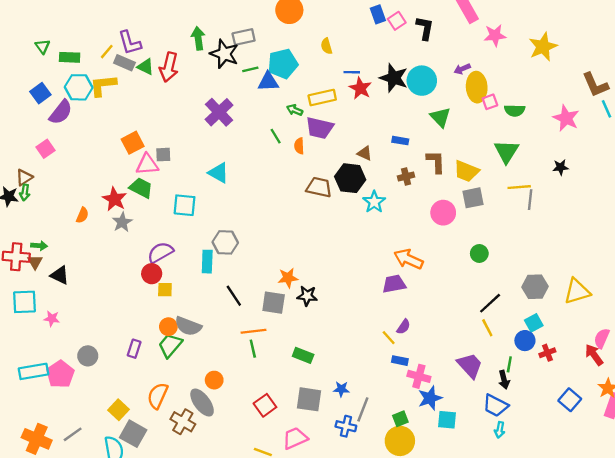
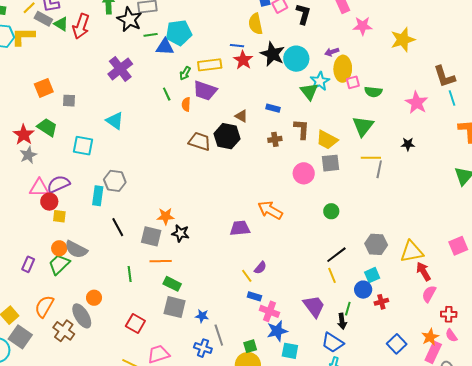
yellow semicircle: (326, 46) -> (256, 24), moved, size x1.5
green arrow: (295, 110) -> (185, 73), turned -88
pink triangle: (147, 164) -> (39, 188), moved
cyan star: (374, 202) -> (320, 81), moved
purple trapezoid: (394, 284) -> (240, 228), moved
orange line: (253, 331) -> (161, 261), moved
red arrow: (594, 355) -> (423, 271), moved
gray square: (309, 399) -> (175, 307), moved
red square: (265, 405) -> (135, 324), turned -30
gray line: (363, 409) -> (219, 335), turned -45

